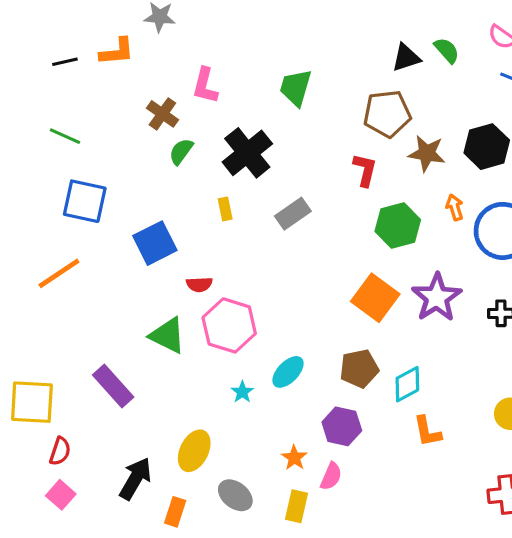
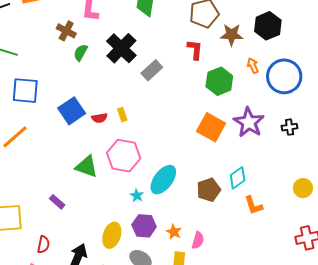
yellow rectangle: (225, 209) -> (122, 115), moved
gray rectangle: (293, 214) -> (152, 70), moved
red semicircle: (199, 284) -> (100, 118), moved
brown pentagon: (359, 369) -> (209, 190), moved
cyan ellipse: (288, 372) -> (163, 180), size x1.4
purple rectangle: (113, 386) -> (57, 202), size x0.6
purple hexagon: (342, 426) -> (144, 226), moved
red semicircle: (60, 451) -> (43, 244), moved

